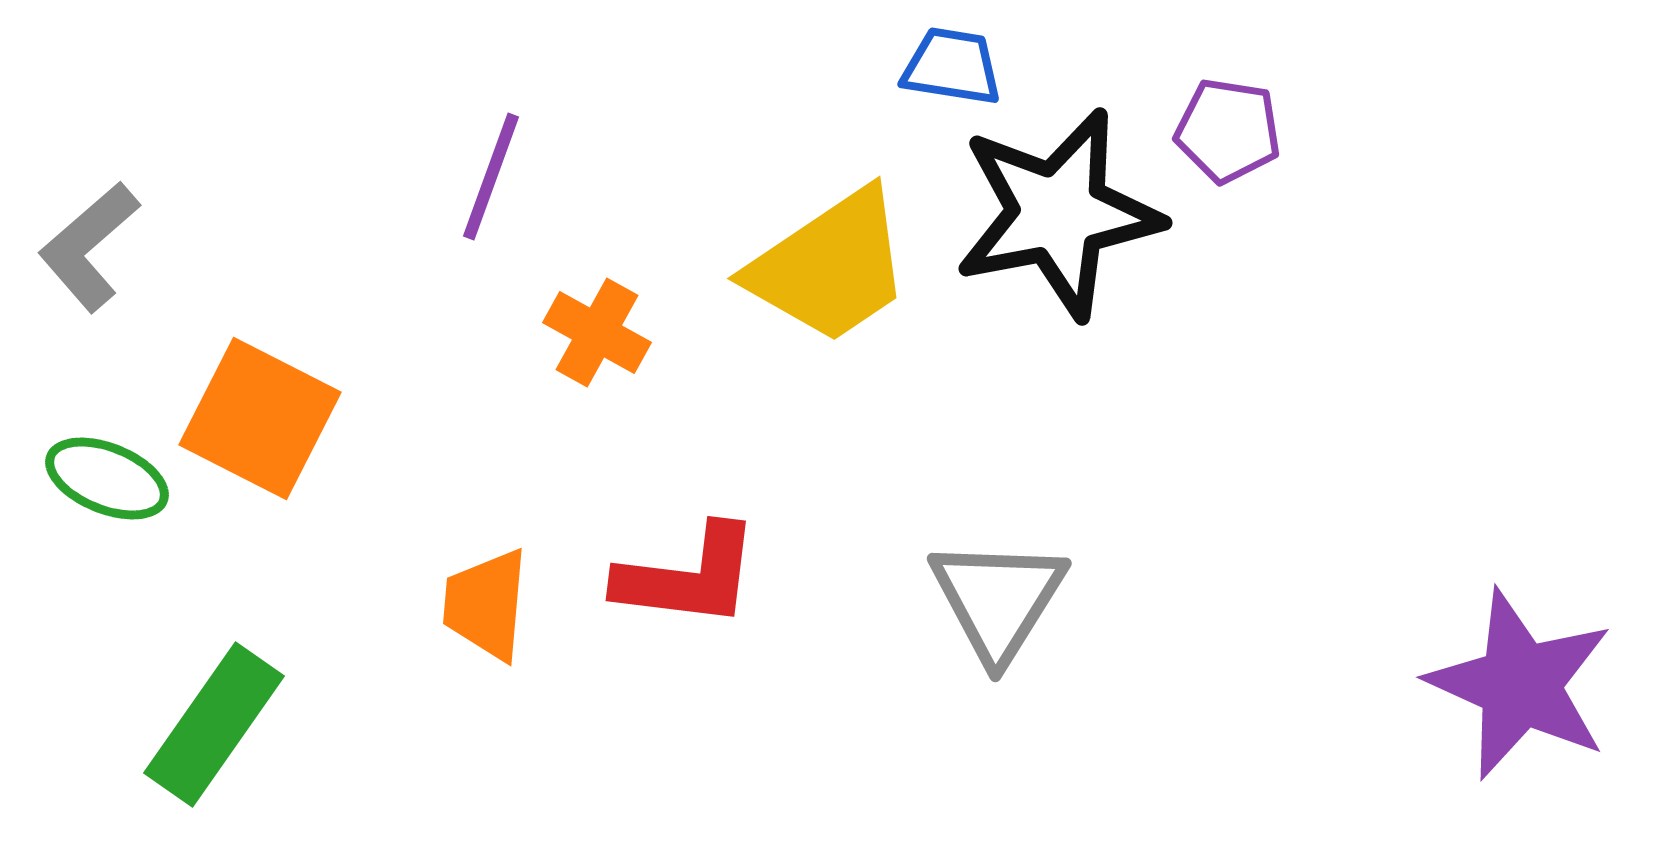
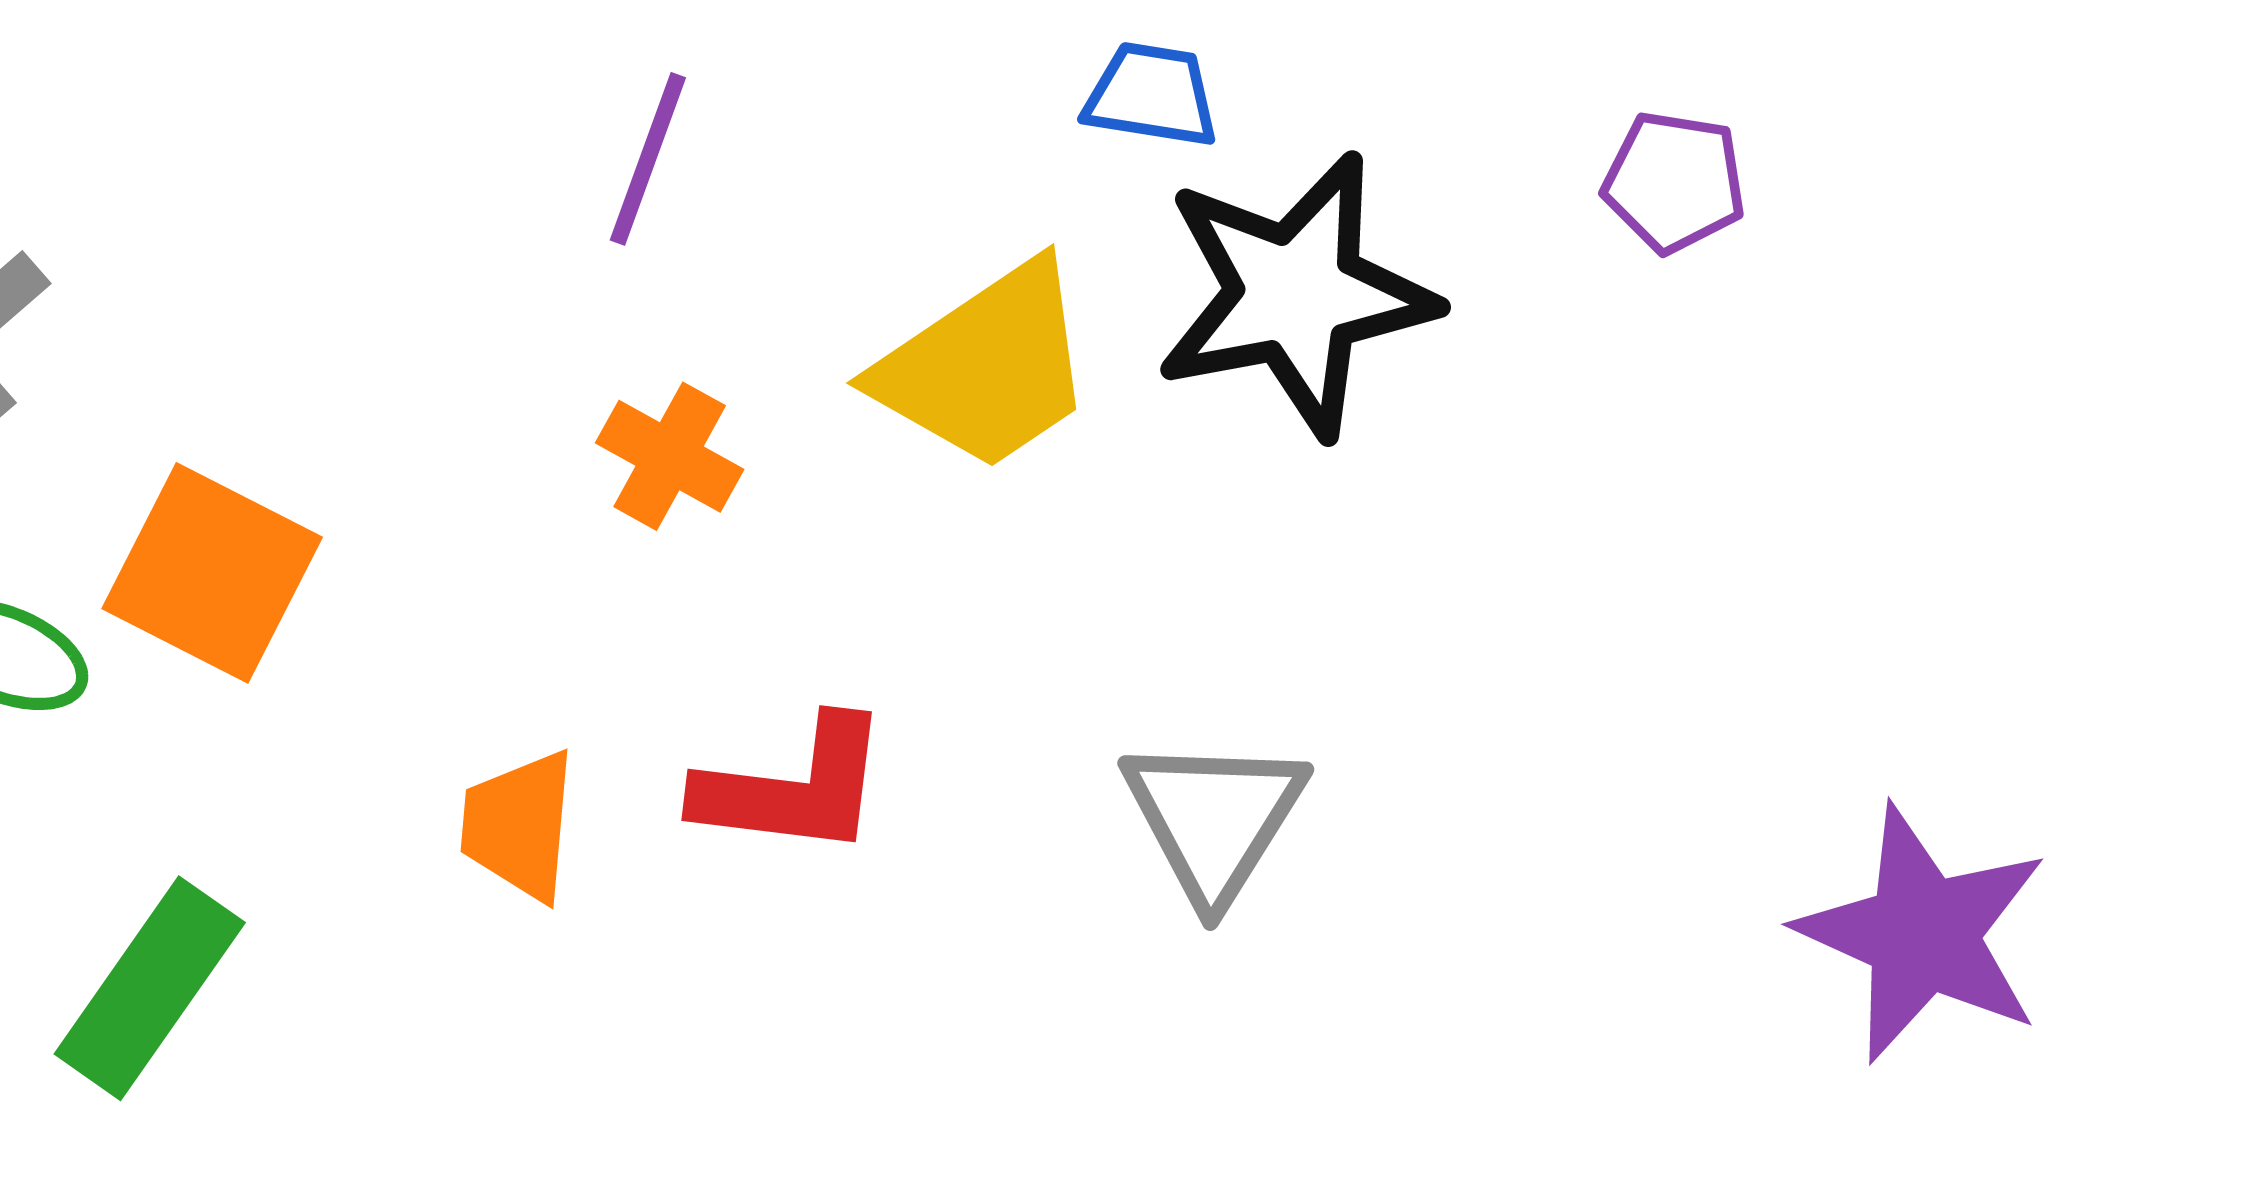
purple pentagon: (1228, 131) -> (1674, 182), moved
purple line: (491, 177) -> (648, 159), moved

